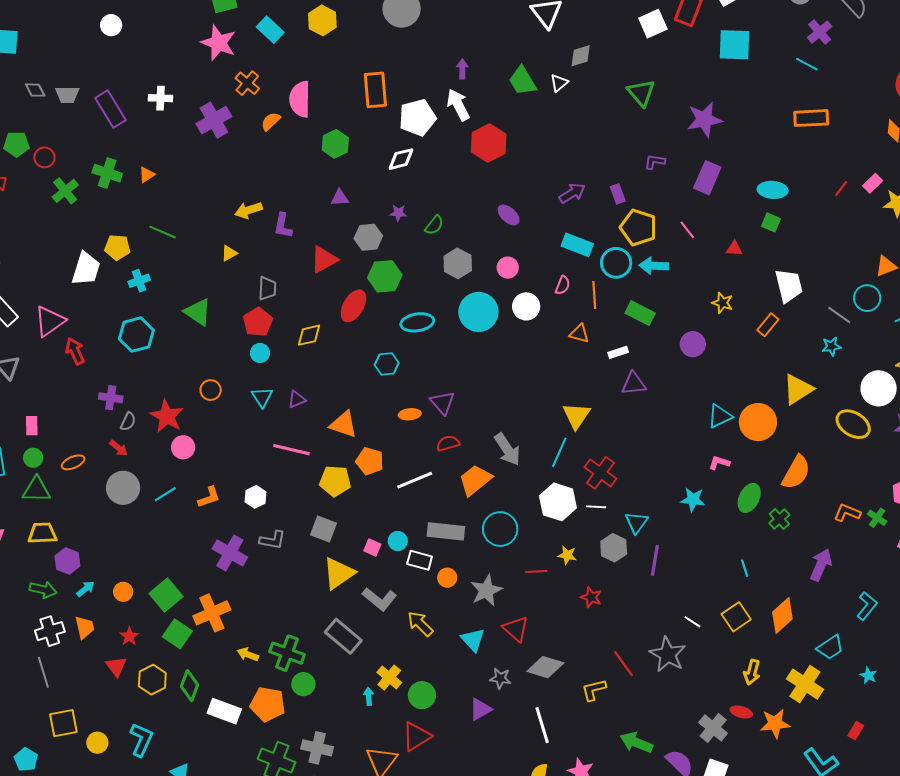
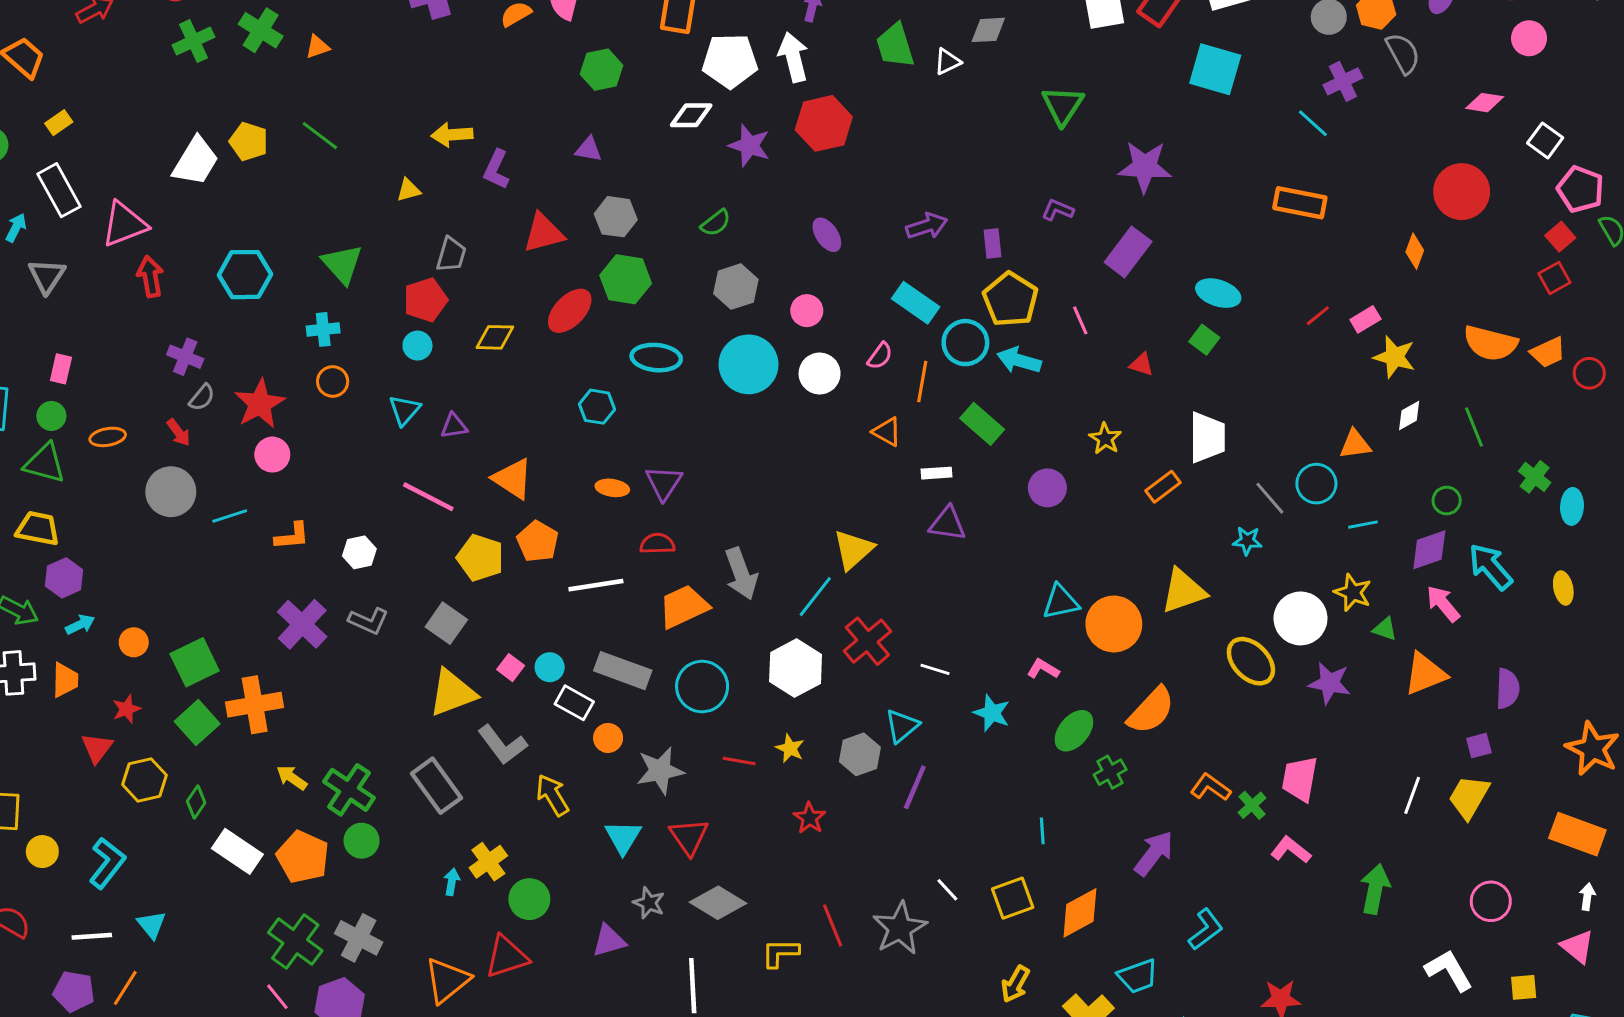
purple star: (398, 213) -> (749, 145), moved, size x1.6
cyan cross: (139, 281) -> (323, 329), moved
white line: (596, 507) -> (935, 669), moved
green diamond: (189, 686) -> (196, 802), size x0.7

